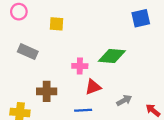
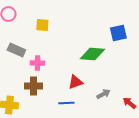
blue square: (141, 18) -> (118, 33), moved
pink cross: (80, 66) -> (37, 63), moved

